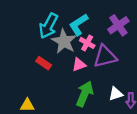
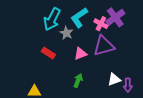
gray star: (64, 41) -> (66, 33), size x0.6
pink cross: (87, 43) -> (101, 24), moved
green arrow: (85, 94) -> (78, 81), moved, size x0.6

